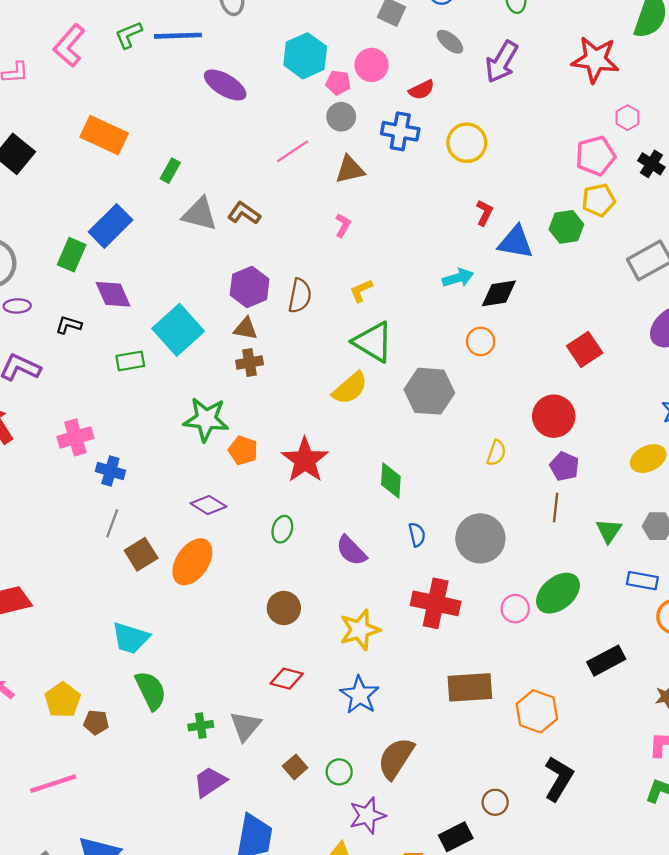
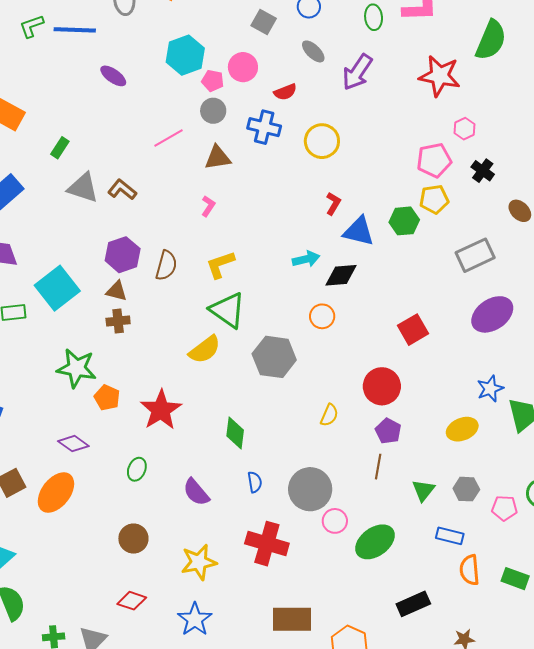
purple ellipse: (225, 85) -> (113, 76), size x0.7
yellow L-shape: (361, 291) -> (220, 265), size x1.4
pink circle: (515, 609) -> (335, 521), moved

